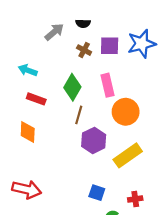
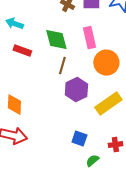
green diamond: (72, 87) -> (56, 40), turned -45
orange diamond: (28, 132) -> (14, 105), moved

